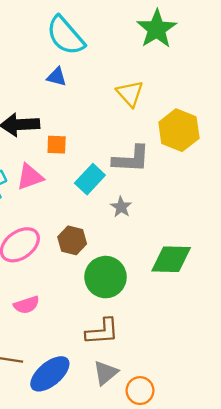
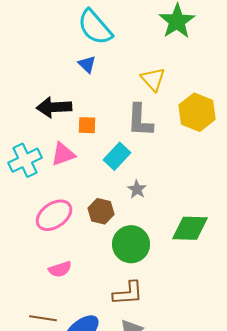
blue triangle: (57, 77) -> (87, 64), turned 30
gray L-shape: (131, 159) -> (140, 120), moved, turned 90
gray star: (121, 207) -> (137, 189), moved

